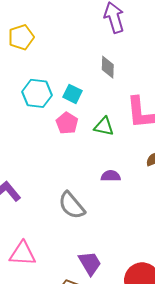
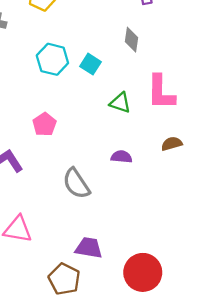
pink pentagon: (67, 123) -> (45, 124), moved
purple trapezoid: (90, 263) -> (89, 248), turned -56

